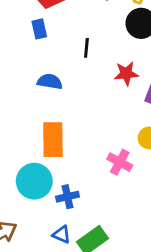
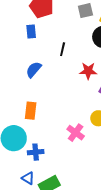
blue semicircle: (50, 82) -> (34, 70), turned -66
orange rectangle: (53, 140) -> (31, 111), size x0.7

